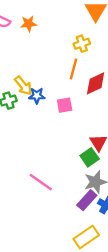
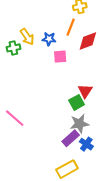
blue star: (37, 96) -> (49, 39), moved
pink line: (41, 182) -> (15, 118), moved

